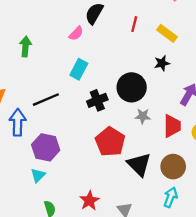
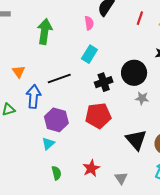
pink semicircle: (76, 33) -> (89, 23), turned -56
green arrow: (25, 47) -> (45, 32), size x1.4
red pentagon: (110, 142) -> (98, 116), moved, turned 30

